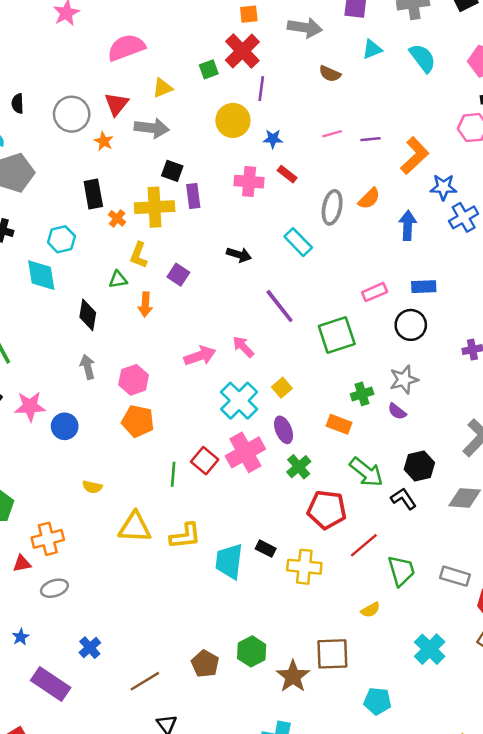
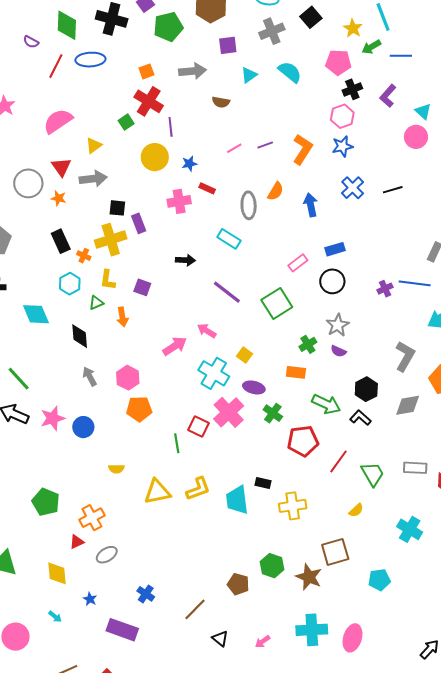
blue star: (443, 187) -> (342, 146), moved
cyan hexagon: (61, 239) -> (70, 284), moved
purple ellipse: (284, 430) -> (254, 387), turned -40
yellow cross: (304, 567) -> (293, 506), moved

